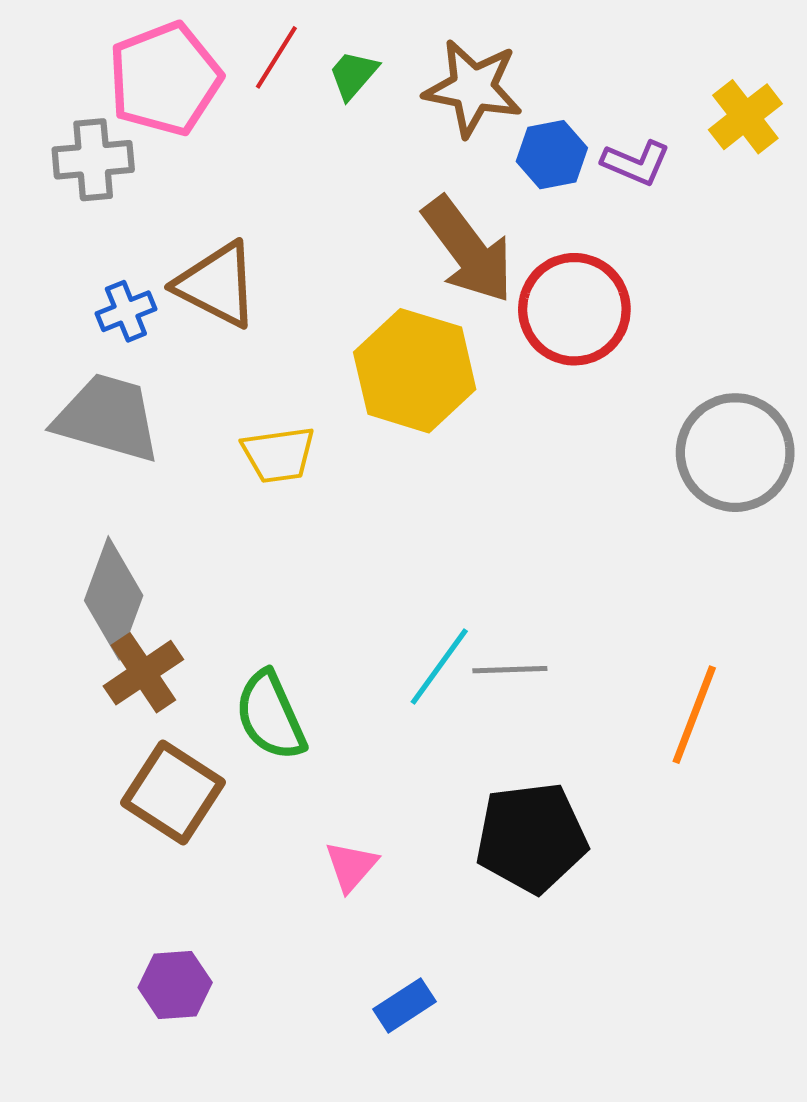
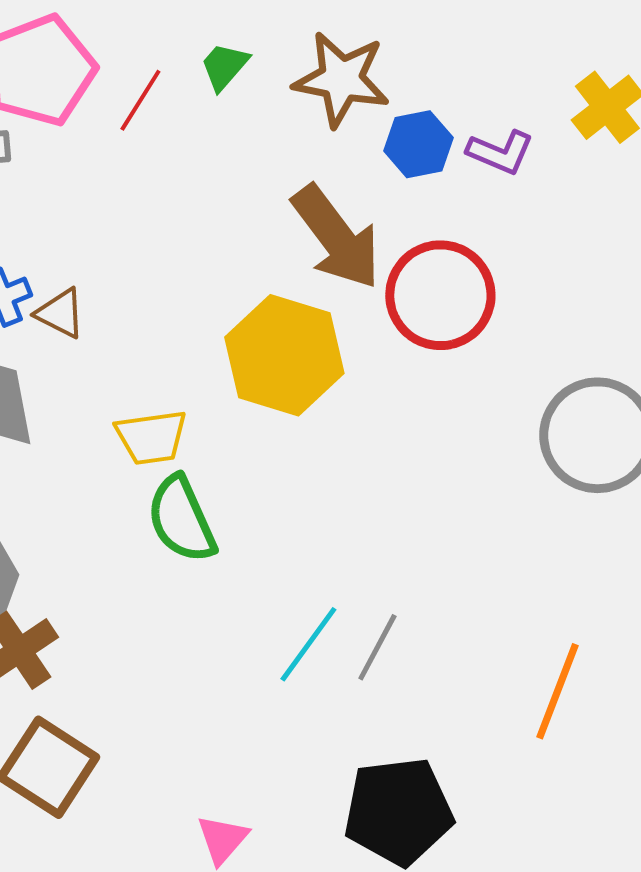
red line: (276, 57) -> (140, 100), moved
brown triangle: (217, 285) -> (60, 313), moved, size x0.6
gray line: (510, 670) -> (377, 647), turned -60
green semicircle: (270, 716) -> (181, 519), moved

